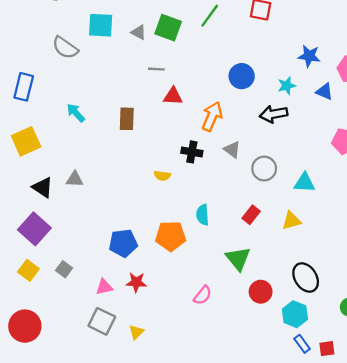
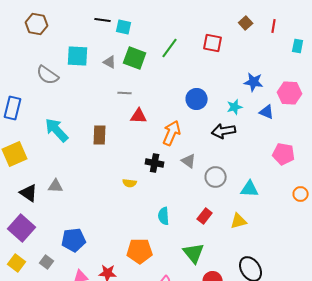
cyan arrow: (76, 113) -> (57, 130), size x1.5
orange pentagon: (171, 236) -> (140, 251), moved
blue pentagon: (123, 243) -> (74, 240), moved

